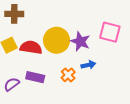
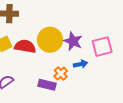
pink square: (110, 32) -> (102, 47), moved, turned -30
purple rectangle: (35, 77) -> (47, 85), moved

